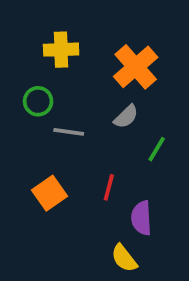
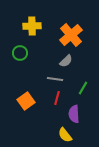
gray line: (69, 132) -> (55, 79), moved
green line: (157, 149) -> (83, 88), moved

